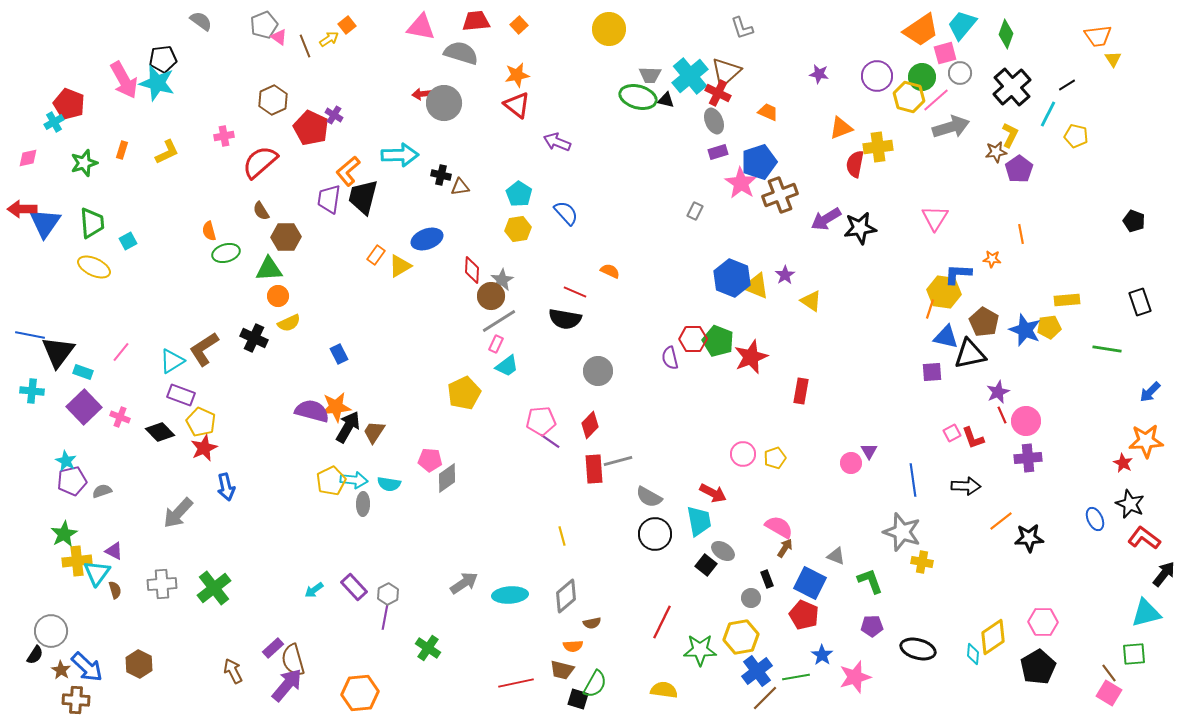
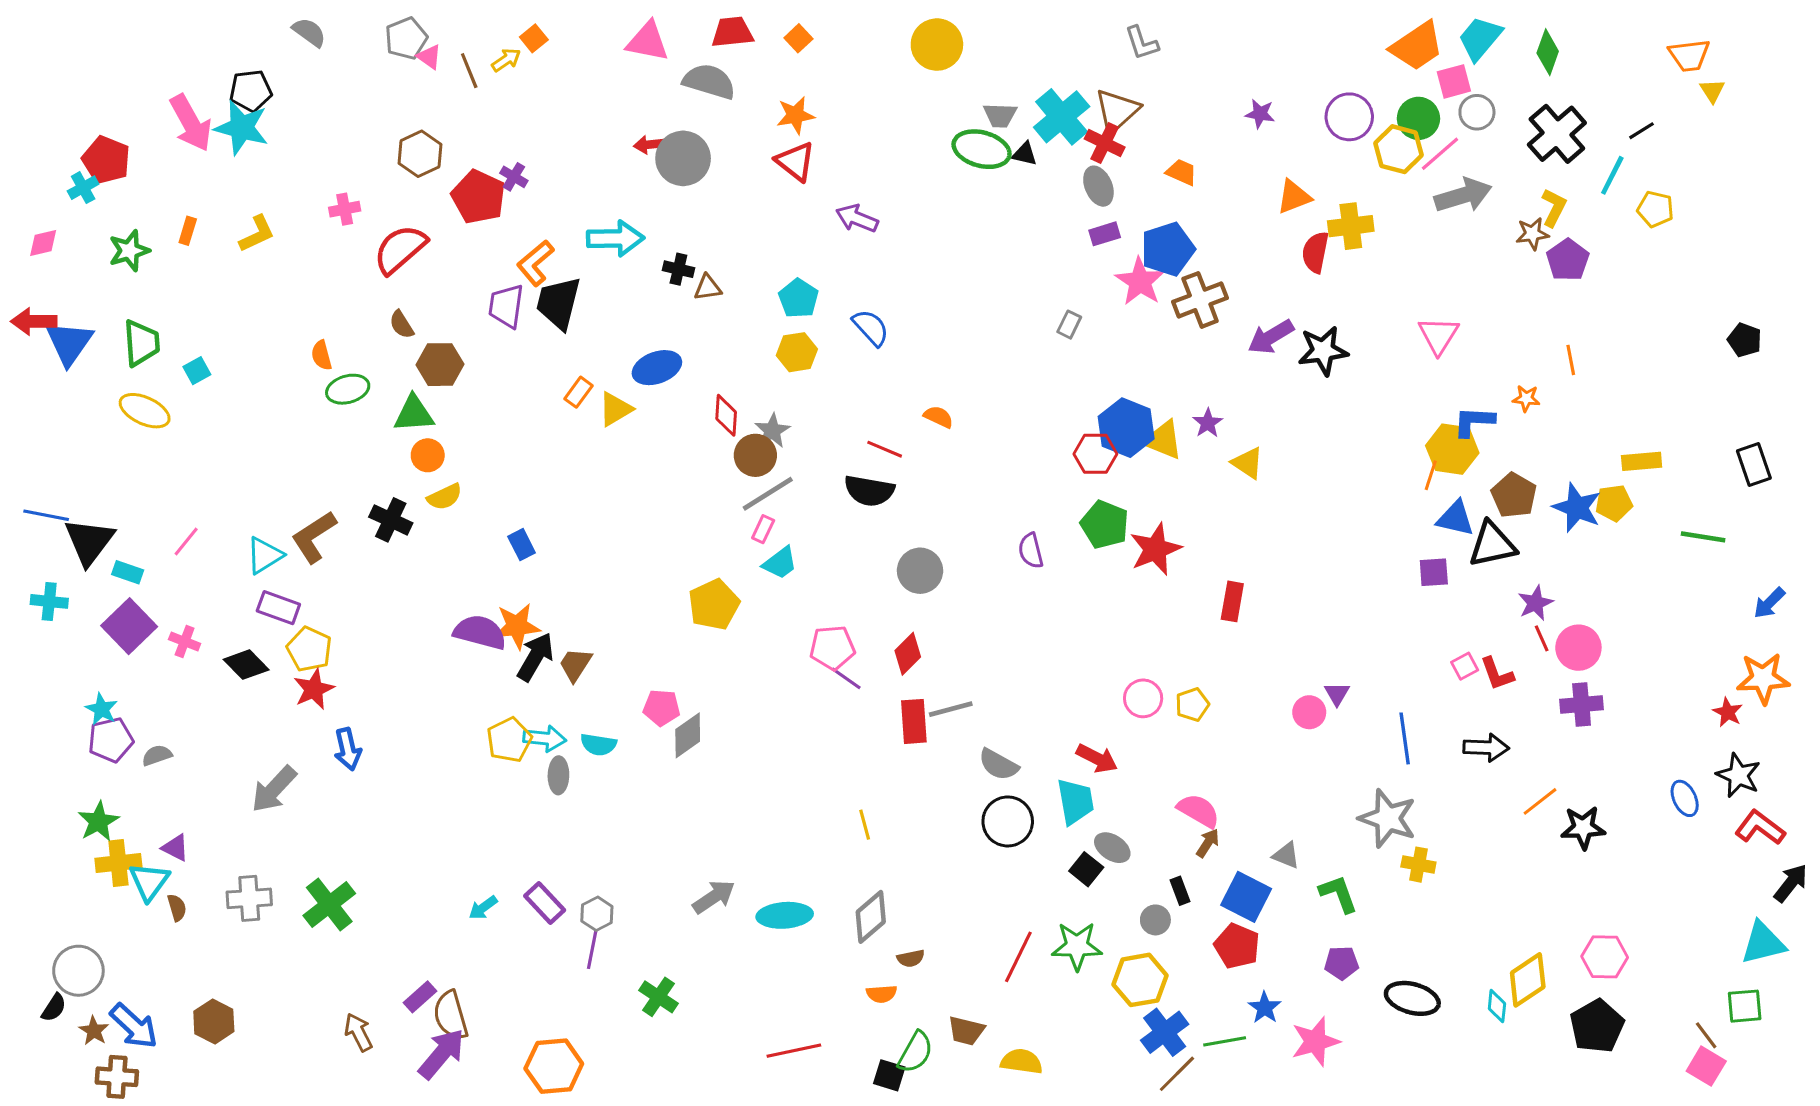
red hexagon: (693, 339) -> (1095, 454), moved
green star: (700, 650) -> (1077, 946), moved
brown trapezoid: (562, 670) -> (966, 1031), moved

